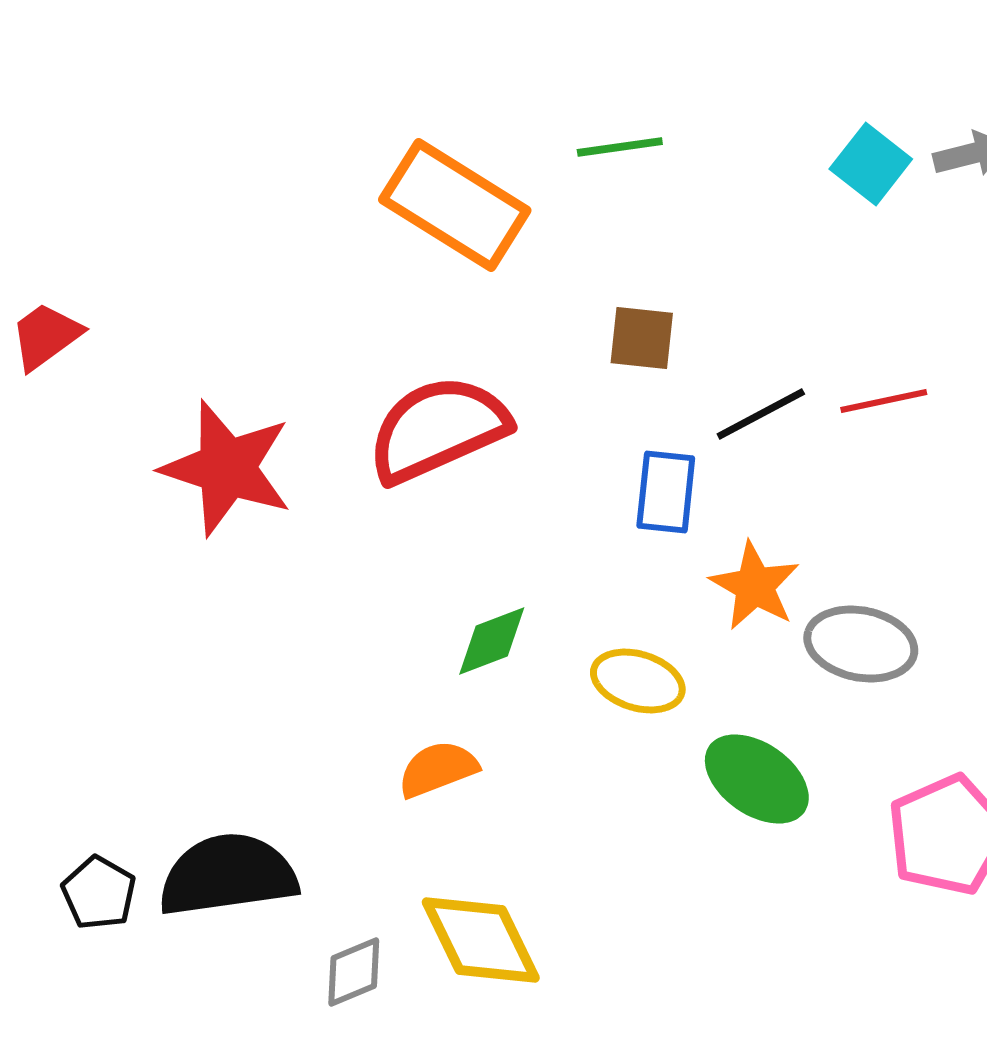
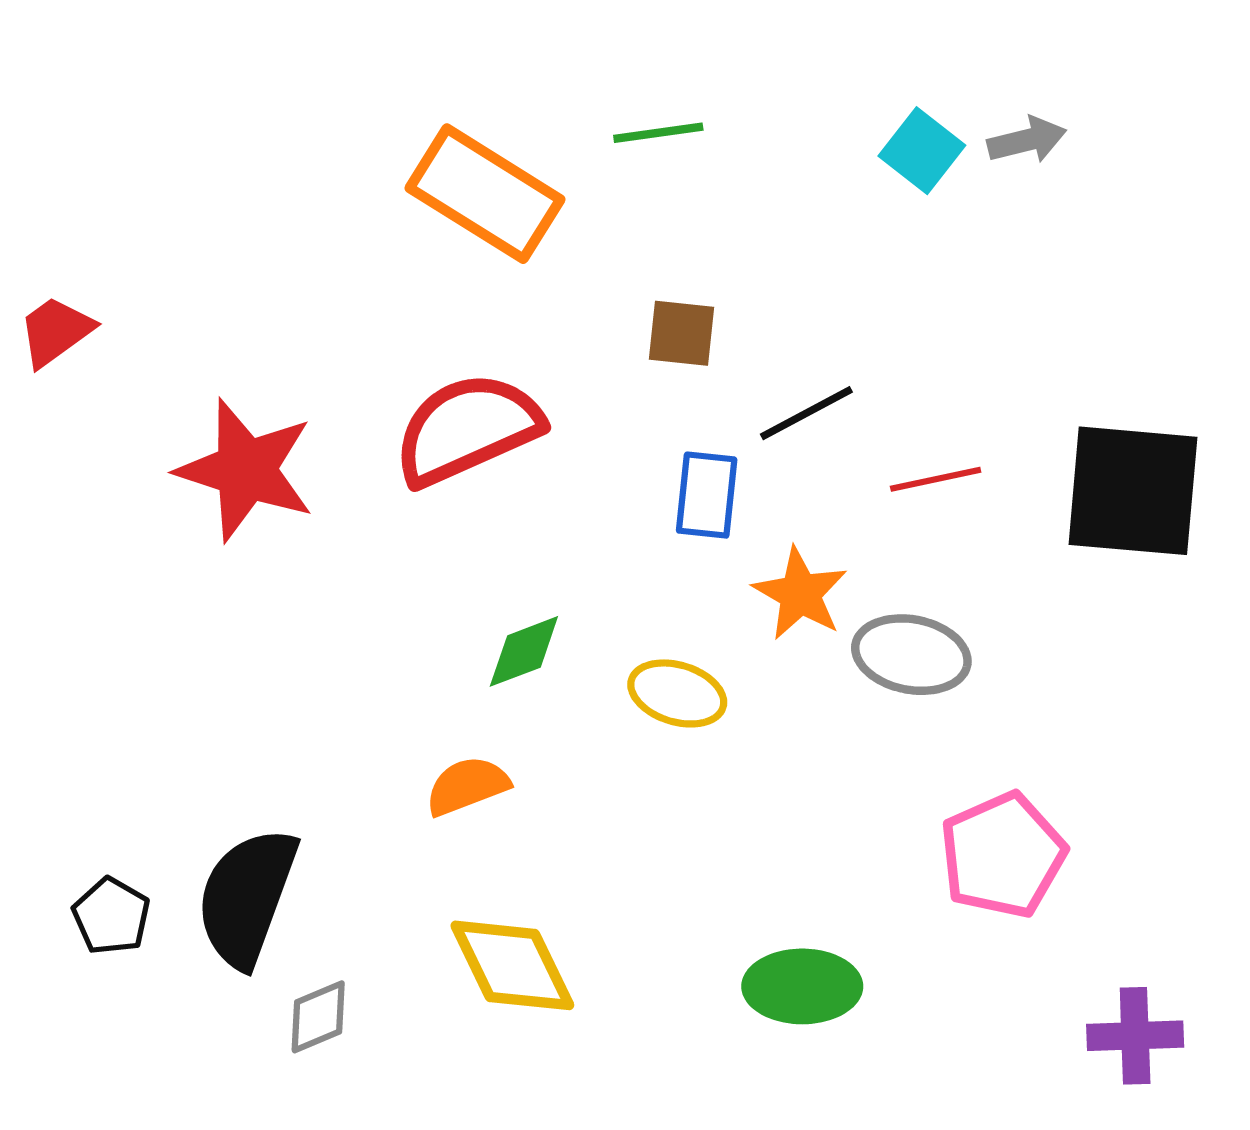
red line: (884, 401) -> (936, 479), moved
green ellipse: (757, 779) -> (802, 986), moved, turned -35
black semicircle: (228, 875) -> (247, 897), turned -62
gray diamond: (354, 972) -> (318, 1017), moved

